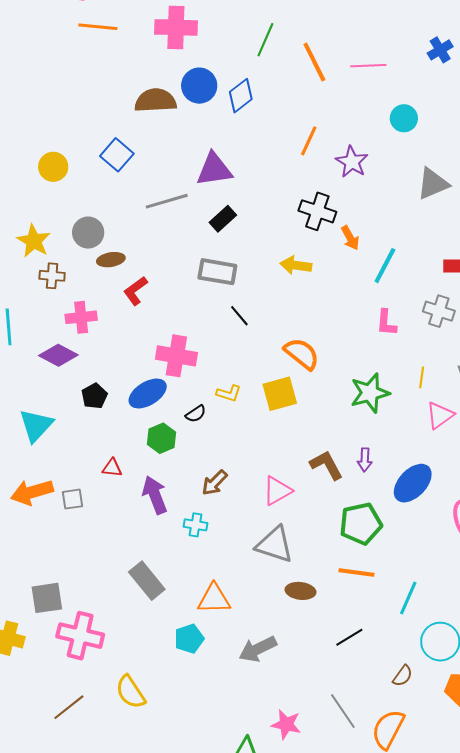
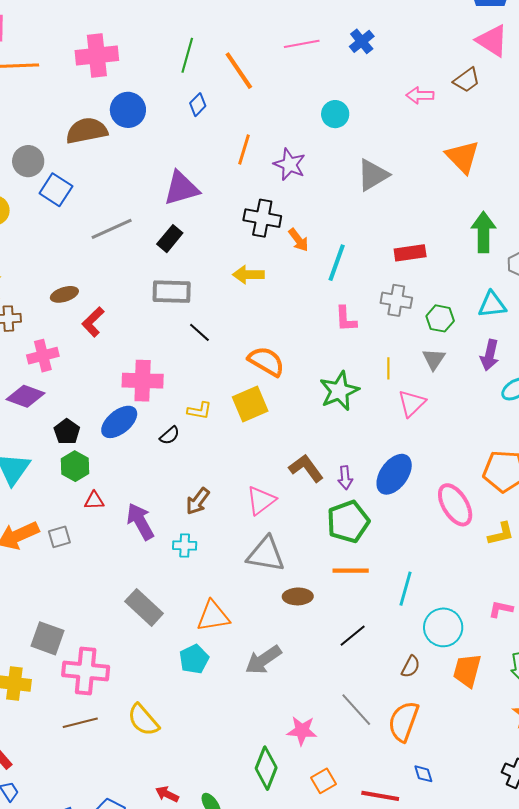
pink line: (368, 66) -> (302, 44), moved
blue diamond: (241, 96) -> (198, 105), moved, size x0.7
purple triangle: (214, 169) -> (181, 188), moved
gray circle: (88, 233) -> (28, 161), moved
green hexagon: (162, 438) -> (75, 466), moved
purple arrow: (365, 460) -> (345, 478), moved
gray square: (47, 598) -> (48, 638), turned 36
brown line: (69, 707) -> (80, 723), moved, turned 32

